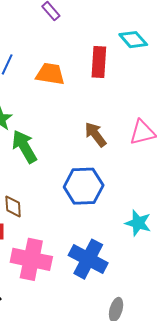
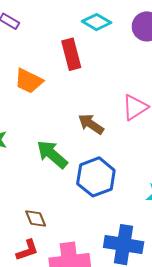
orange trapezoid: (50, 74) -> (29, 81), turned -144
green arrow: (24, 147) -> (52, 154), moved

